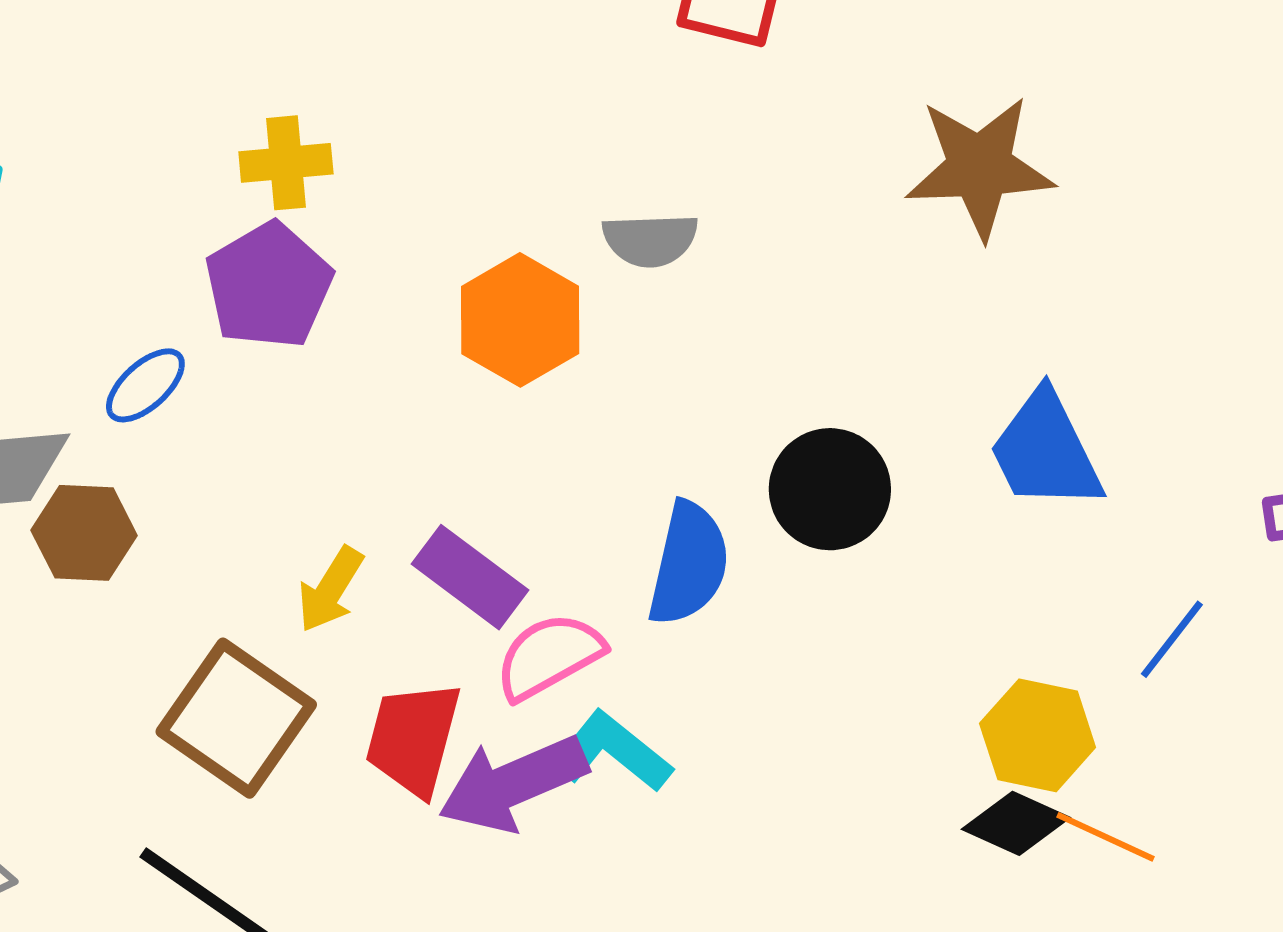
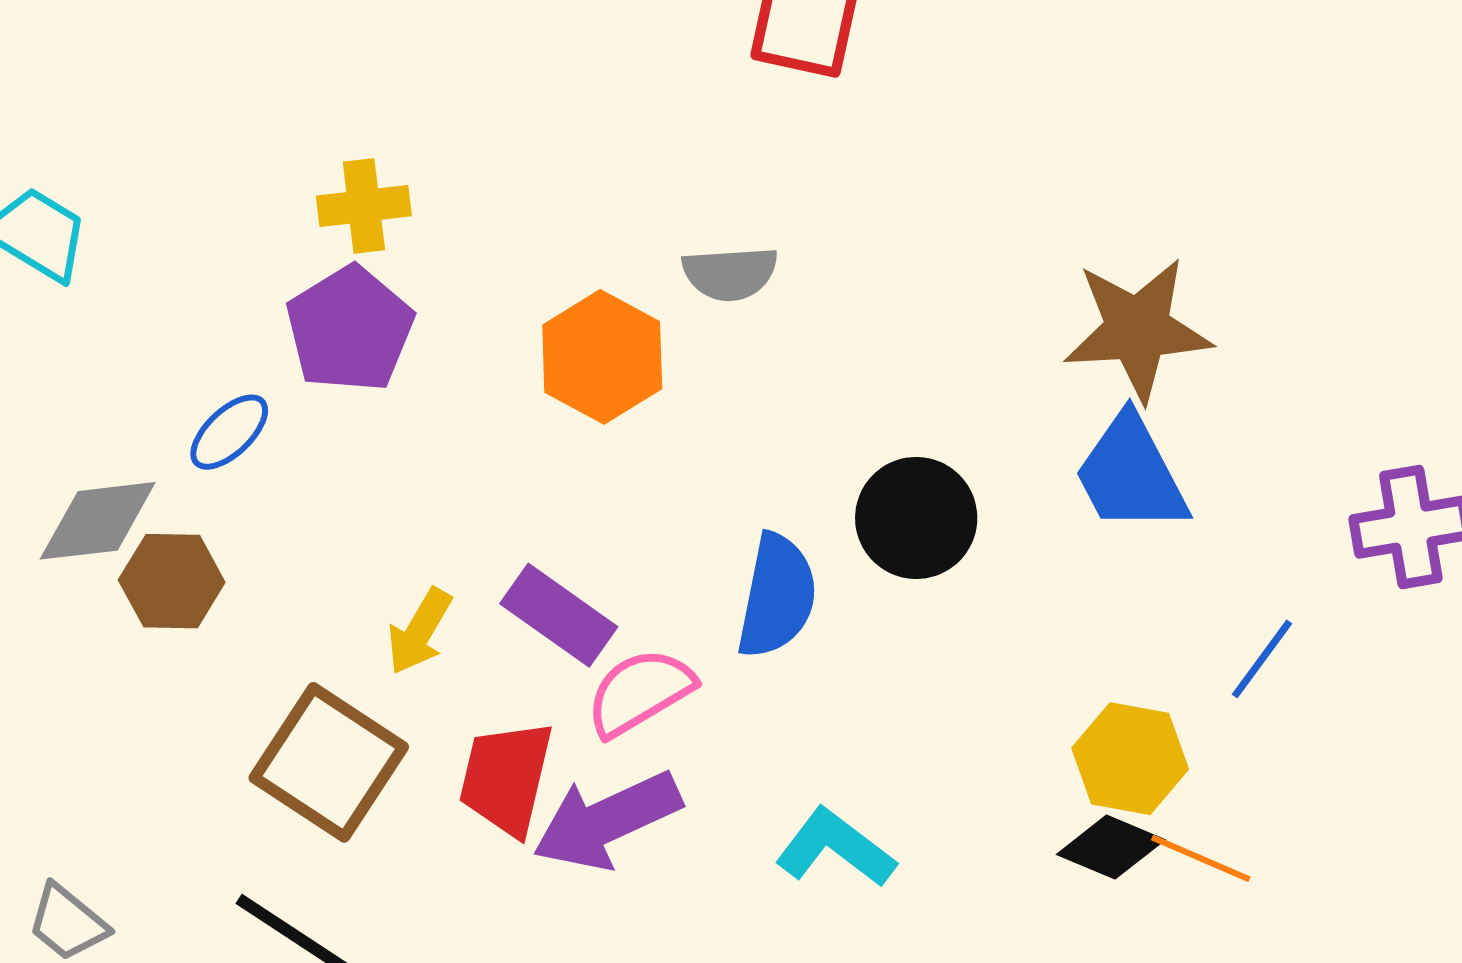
brown star: (980, 167) -> (1137, 329), moved
cyan L-shape: (612, 752) -> (835, 848), moved

